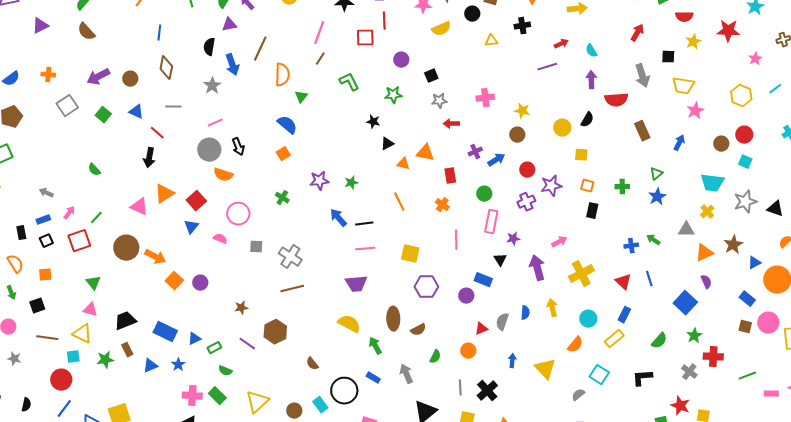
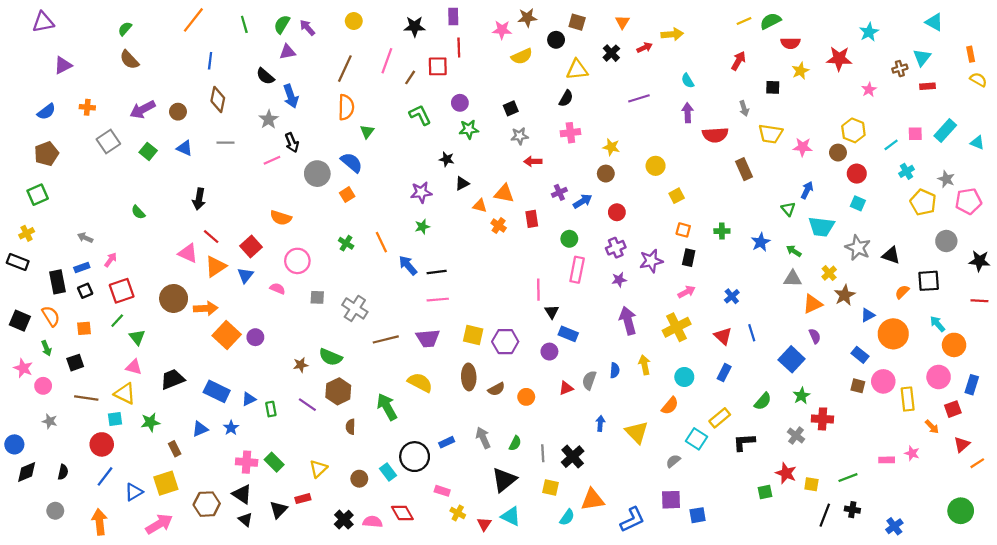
purple triangle: (40, 26) -> (63, 65), moved
black cross: (522, 26) -> (611, 53), turned -35
yellow triangle: (491, 41) -> (577, 70), size x1.5
red arrow: (561, 44) -> (645, 48), moved
black semicircle: (209, 47) -> (265, 76), turned -60
brown line: (260, 49) -> (345, 69), moved
brown line: (320, 59) -> (410, 77), moved
purple circle: (401, 60) -> (460, 103), moved
gray arrow: (642, 76) -> (744, 108), size x0.6
yellow trapezoid: (683, 86) -> (771, 134), moved
cyan line: (775, 89) -> (891, 145), moved
pink star: (695, 111) -> (803, 147), turned 30
black semicircle: (587, 120) -> (566, 98), moved
red line: (157, 133) -> (211, 237), moved
blue arrow: (679, 143) -> (807, 190), moved
brown circle: (721, 144) -> (838, 153), moved
black arrow: (238, 147) -> (292, 143), moved
gray circle: (209, 150) -> (317, 174), moved
yellow square: (581, 155) -> (677, 196), turned -32
green triangle: (656, 174) -> (788, 209), moved, turned -32
purple star: (319, 181) -> (421, 192), moved
purple star: (551, 186) -> (651, 261), moved
orange triangle: (164, 194) -> (216, 266), moved
orange line: (399, 202) -> (381, 242), moved
gray star: (745, 202) -> (858, 248), turned -30
orange cross: (442, 205) -> (499, 226), moved
yellow cross: (707, 212) -> (829, 273), moved
green line: (96, 218) -> (117, 321), moved
black rectangle: (21, 233) -> (57, 282), size x1.5
purple star: (513, 239) -> (619, 280), moved
green arrow: (653, 240) -> (794, 251), moved
pink arrow: (559, 242) -> (687, 292), moved
blue cross: (631, 246) -> (732, 296), turned -32
yellow square: (410, 254) -> (473, 335), moved
orange arrow: (155, 257) -> (206, 308), turned -30
black triangle: (500, 260) -> (552, 312), moved
orange square: (174, 281) -> (227, 335), size x1.4
brown line: (292, 289) -> (386, 339), moved
yellow rectangle: (614, 339) -> (720, 418), moved
green arrow: (375, 346) -> (387, 407), moved, size x1.4
green rectangle: (214, 348) -> (271, 409), turned -72
brown rectangle: (127, 350) -> (175, 449), moved
orange circle: (468, 351) -> (526, 397), moved
green semicircle: (435, 357) -> (515, 443), moved
brown semicircle: (312, 364) -> (350, 427), moved, turned 40
green semicircle: (225, 371) -> (331, 357), moved, size x1.5
green line: (747, 376) -> (848, 478), moved
blue rectangle: (373, 378) -> (447, 442), turned -56
yellow triangle: (257, 402) -> (318, 469), size x0.7

